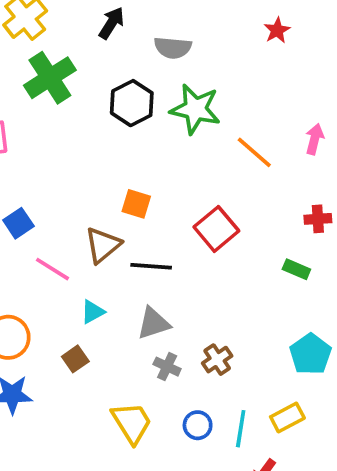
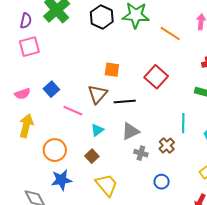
yellow trapezoid: (132, 423) -> (107, 185), moved
cyan line: (241, 429) -> (183, 123), moved

